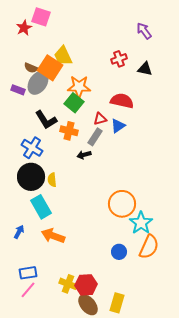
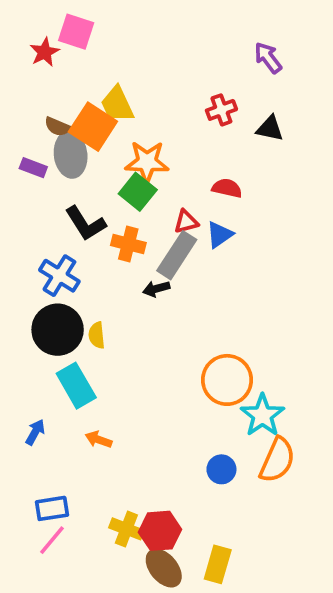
gray ellipse: (38, 83) -> (71, 155), turned -40
red semicircle: (122, 101) -> (227, 188), size x0.7
gray rectangle: (95, 137) -> (177, 255), size x1.4
orange arrow: (53, 236) -> (99, 440), size x0.6

